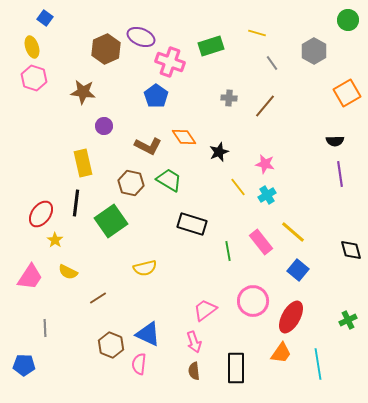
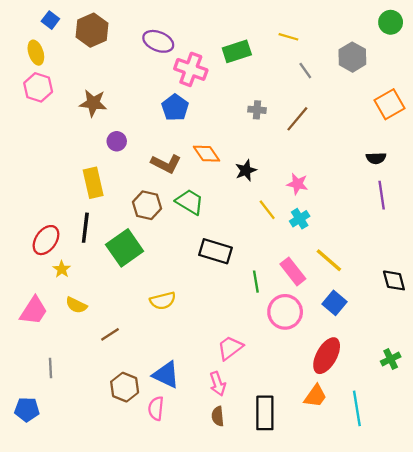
brown hexagon: (106, 49) -> (92, 30), moved
pink circle: (253, 301) -> (285, 312), moved

